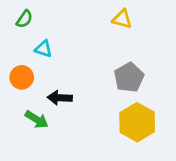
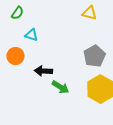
green arrow: (37, 119) -> (60, 87), moved

